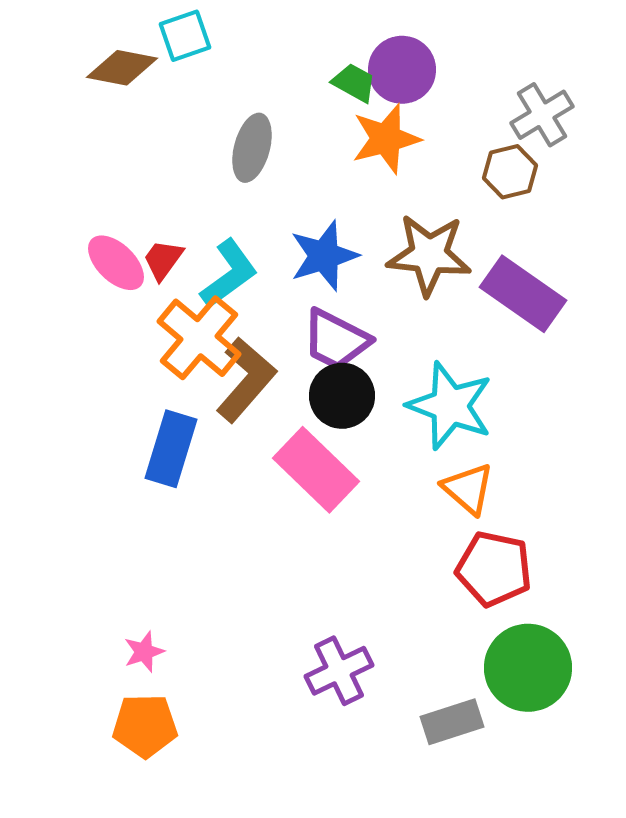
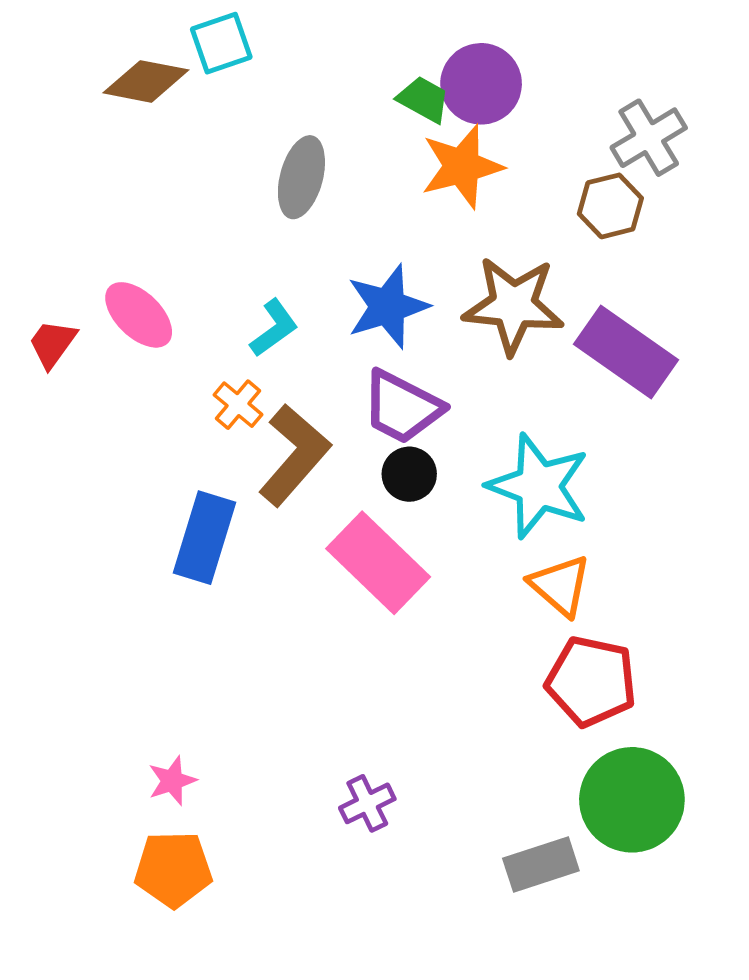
red trapezoid: (163, 260) -> (52, 344), moved
cyan L-shape: (229, 274) -> (274, 328), size x0.7
orange cross: (199, 338) -> (238, 405), size x0.5
black circle: (342, 396) -> (409, 474), size x0.7
purple cross: (339, 671) -> (367, 803), moved, size x0.7

